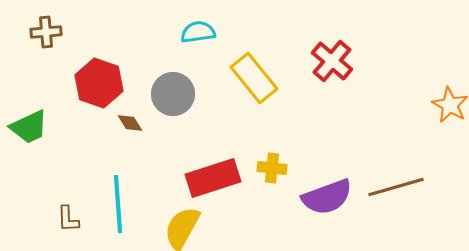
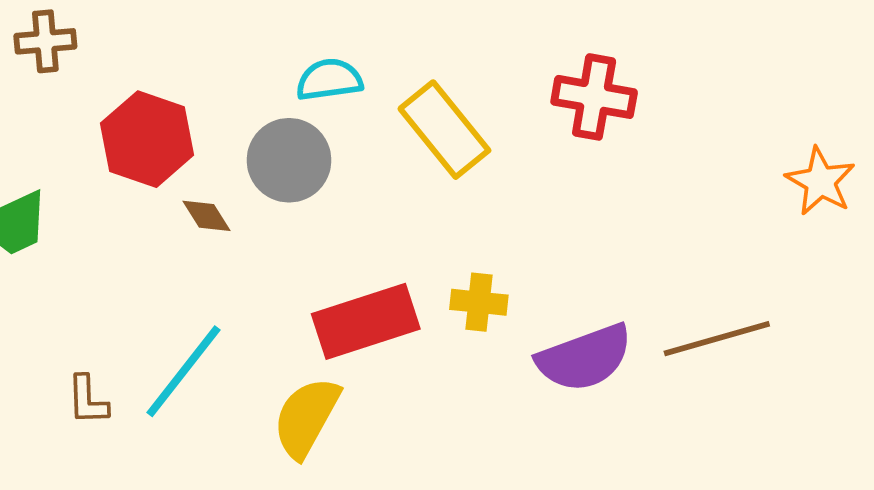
cyan semicircle: (198, 32) -> (329, 80), moved
red cross: (332, 61) -> (594, 97), turned -30
cyan line: (118, 204) -> (184, 371), turned 42

